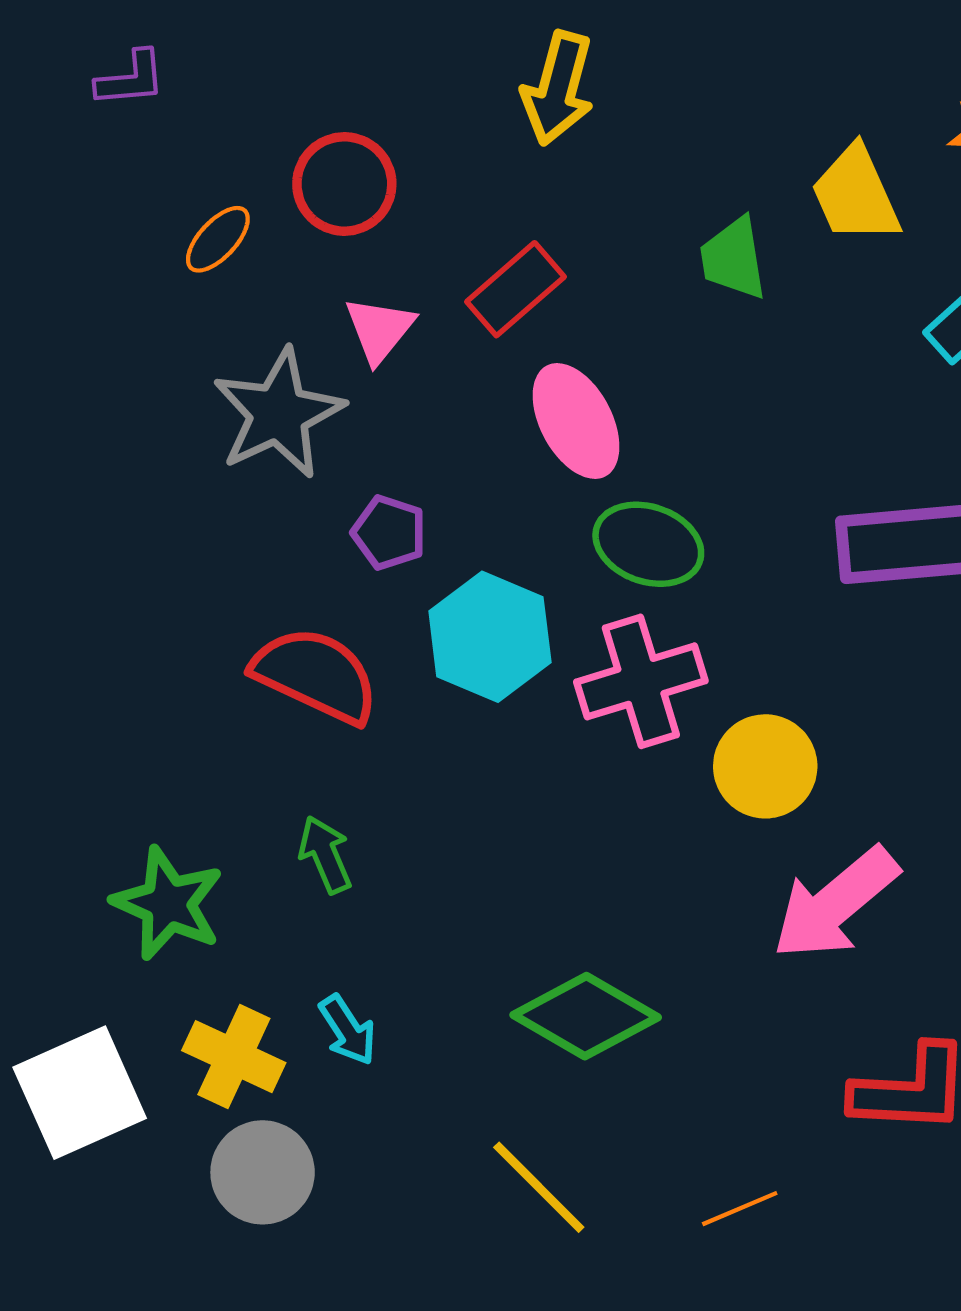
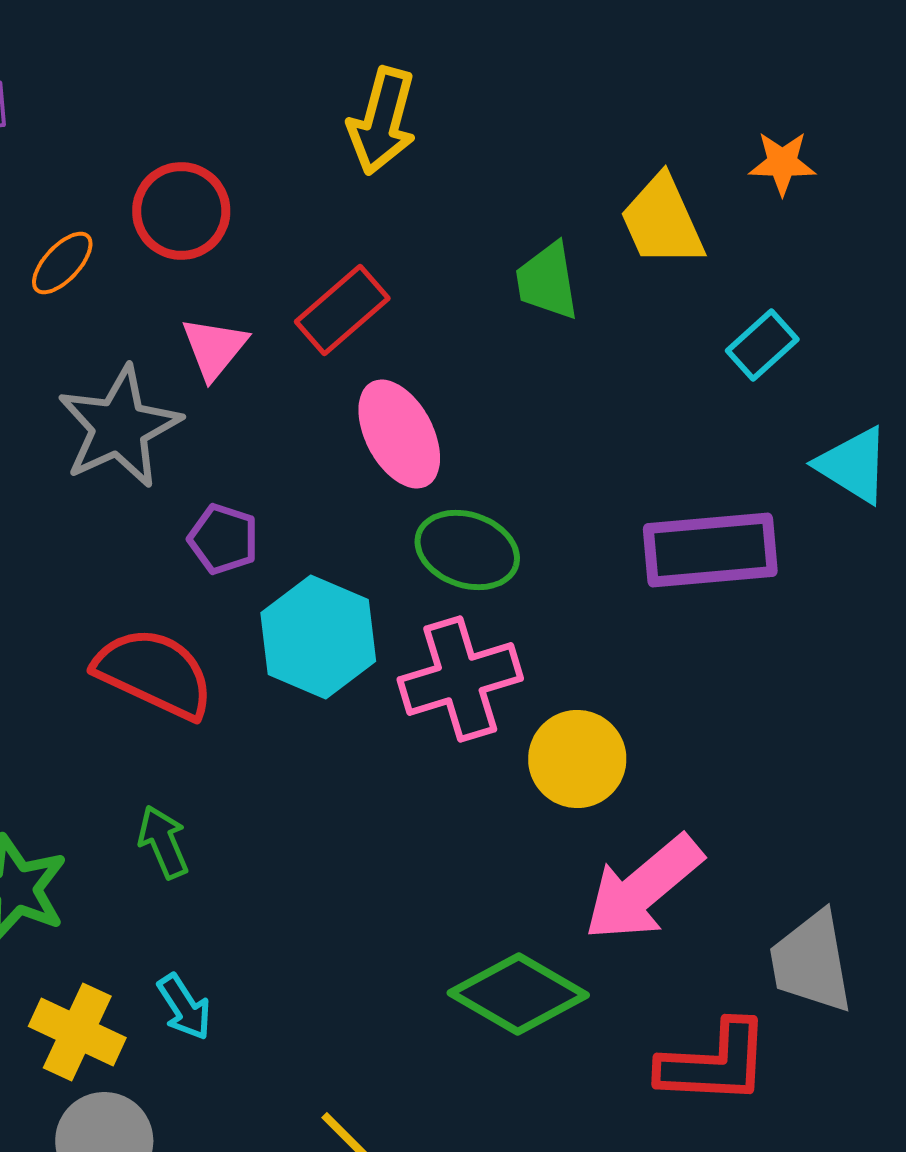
green diamond: (586, 1016) -> (518, 994), moved

